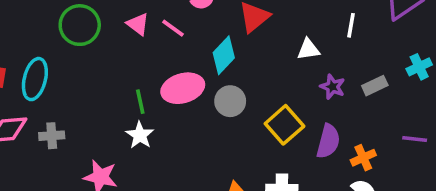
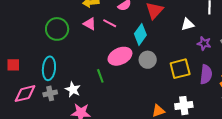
cyan ellipse: (35, 79) -> (49, 68), moved
green line: (140, 102) -> (100, 76), moved
yellow square: (284, 125) -> (180, 69), turned 35
white star: (140, 135) -> (73, 89), moved

